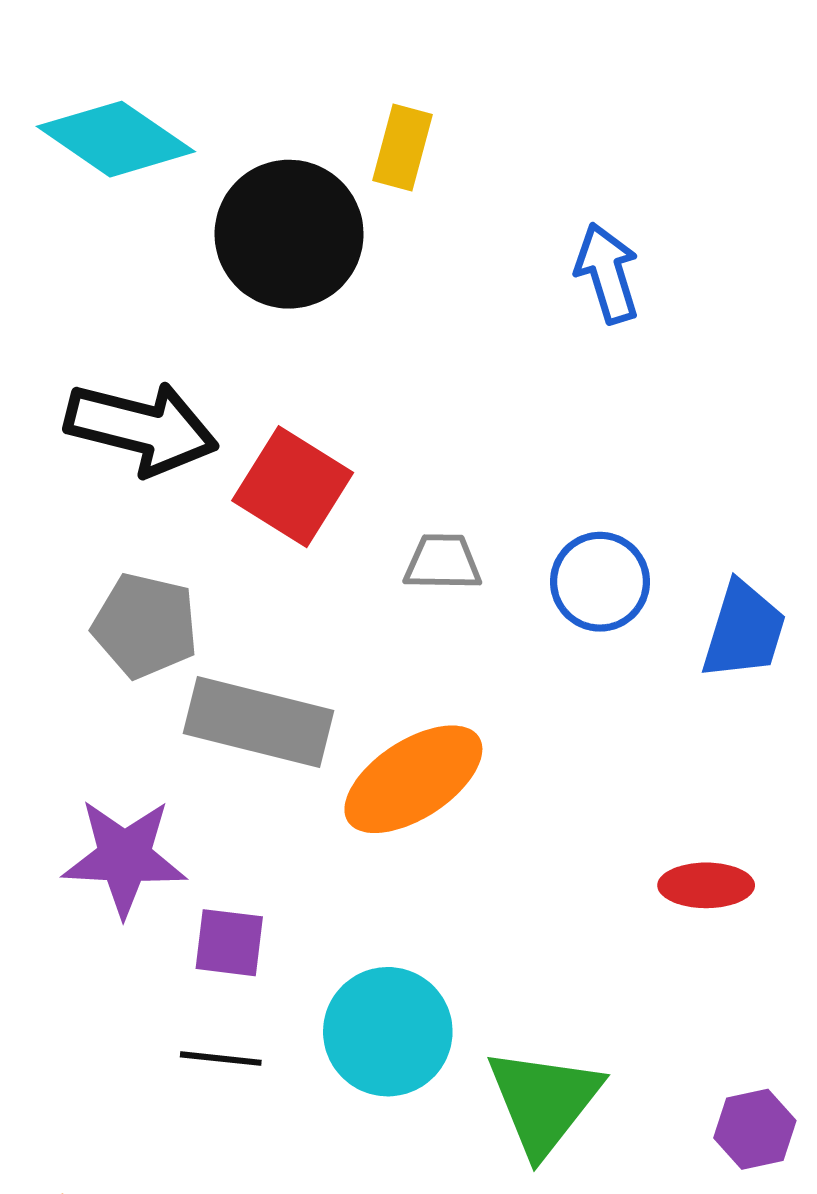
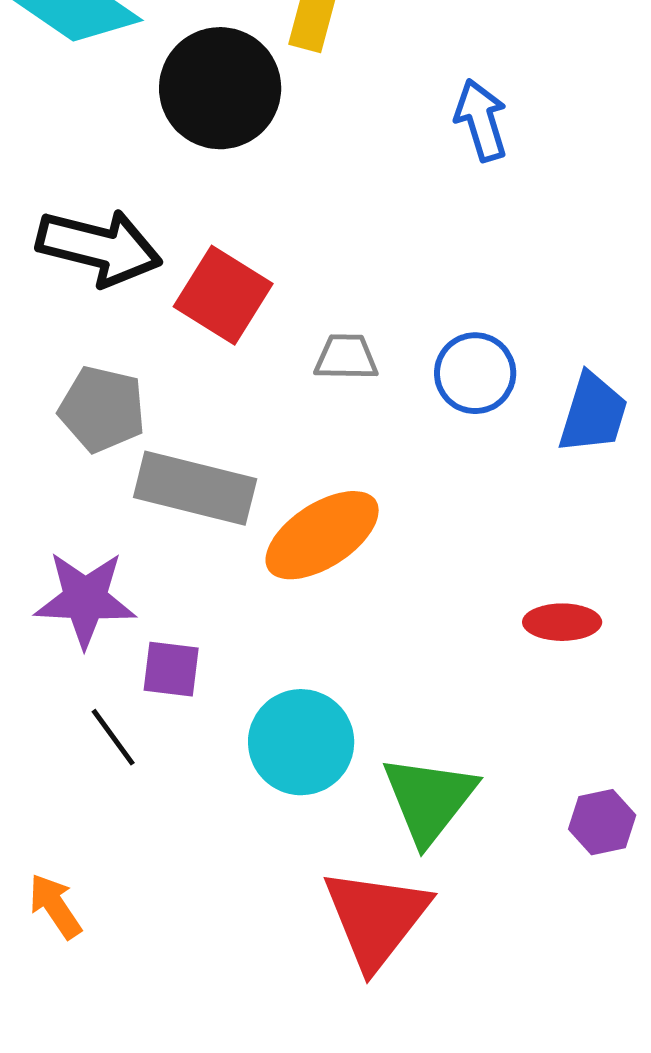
black line: (221, 1059) -> (113, 737), moved, turned 48

